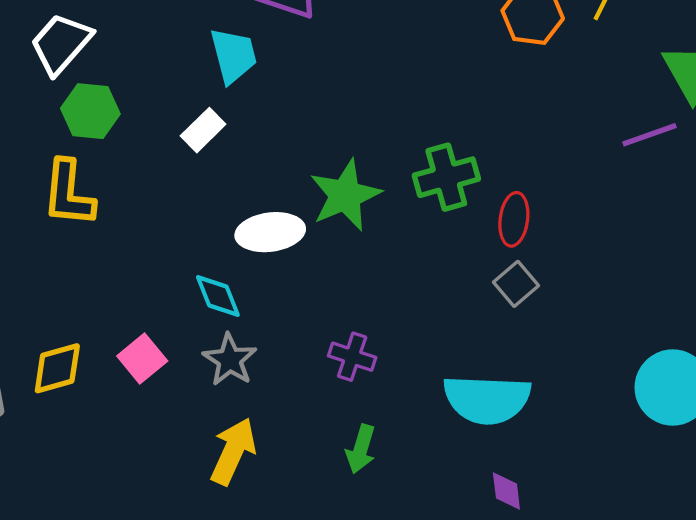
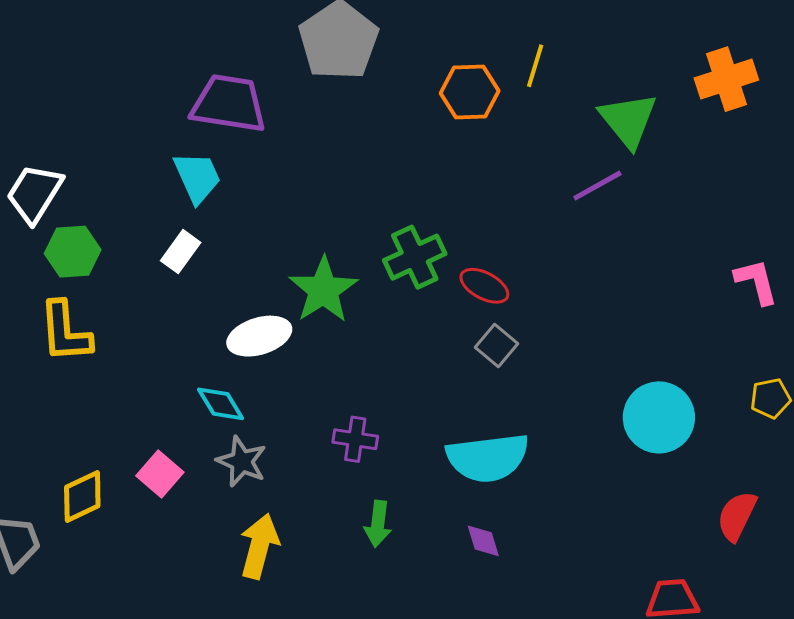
red ellipse: (514, 219) -> (484, 286), turned -60
purple diamond: (506, 491) -> (483, 541), moved

